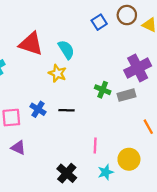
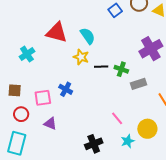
gray rectangle: (126, 95) -> (139, 84), moved
black line: (66, 110) -> (101, 67), moved
pink line: (95, 146) -> (117, 118), turned -40
black cross: (67, 173) -> (94, 144), turned 30

